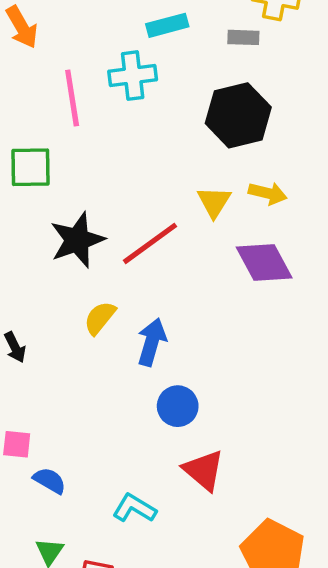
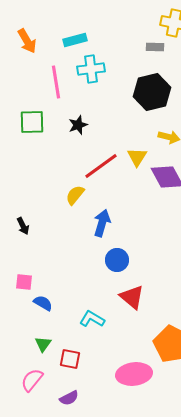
cyan rectangle: (167, 25) -> (75, 40), moved
yellow triangle: (214, 202) -> (137, 157), moved
black star: (77, 240) -> (78, 125), moved, size x0.6
yellow semicircle: (100, 318) -> (75, 195), moved

